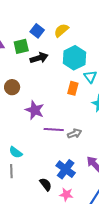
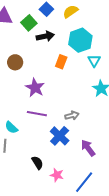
green square: (21, 46) -> (29, 23), turned -35
orange rectangle: (73, 88) -> (61, 62), moved
purple line: (54, 130) -> (37, 114), moved
blue cross: (66, 169) -> (60, 136), moved

